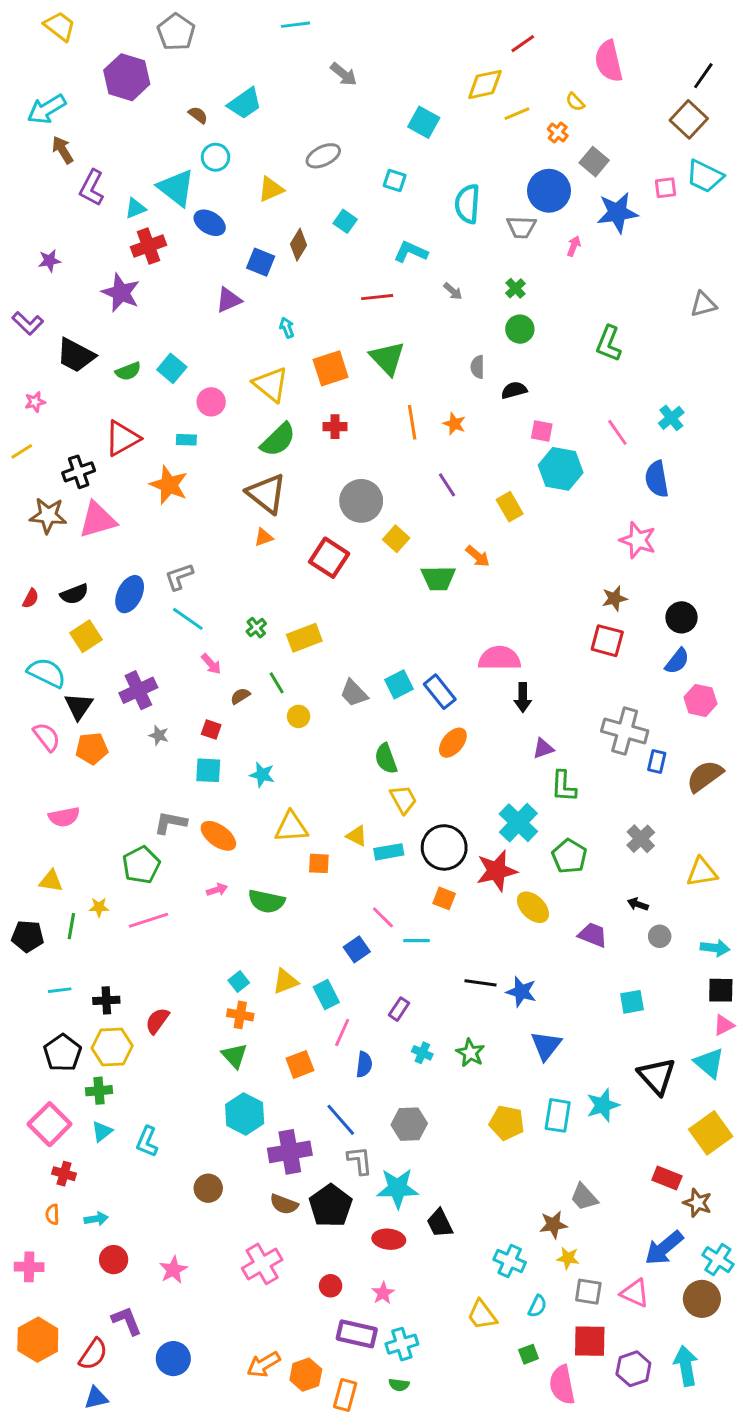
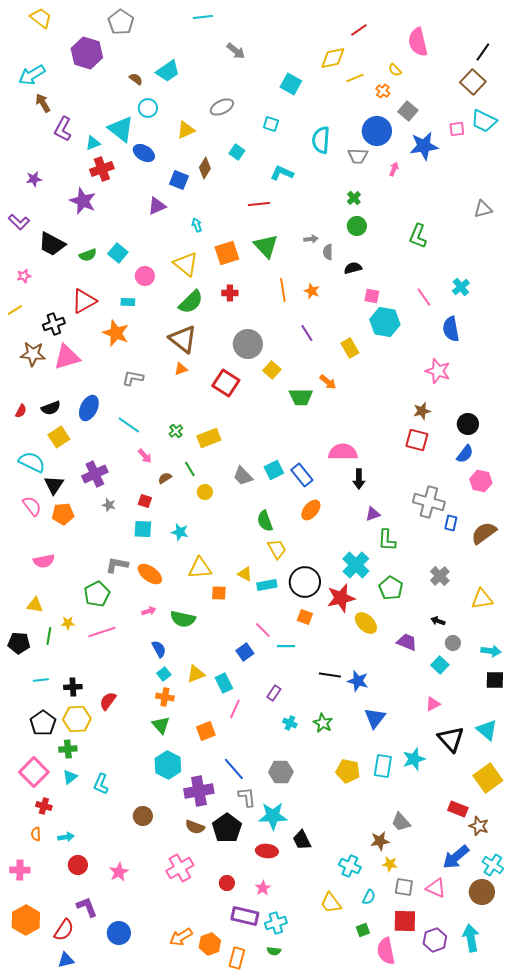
gray arrow: (453, 291) -> (311, 239), moved, turned -48
gray L-shape: (179, 577) -> (133, 378), moved, turned 30
cyan square: (632, 1002) -> (440, 665), moved, turned -36
pink triangle: (724, 1025) -> (433, 704), moved
blue semicircle: (364, 1064) -> (159, 649), moved, turned -36

